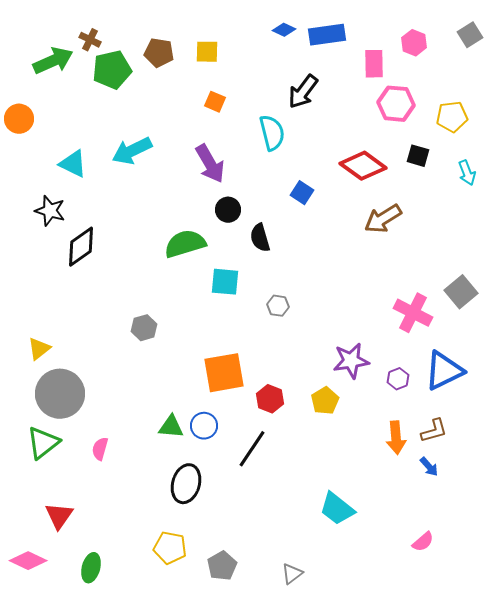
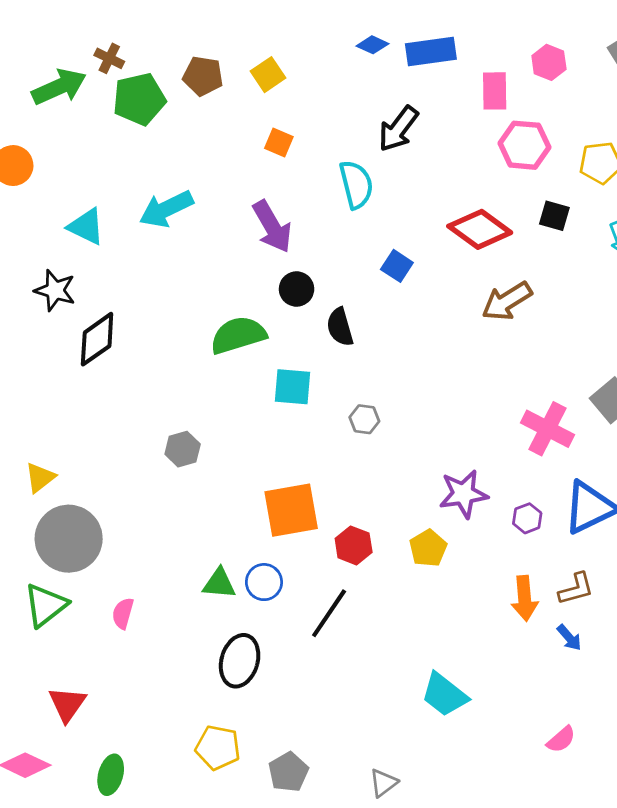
yellow square: (207, 52) -> (268, 75), turned -35

